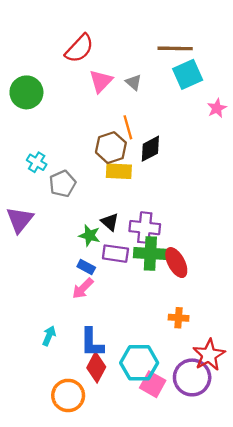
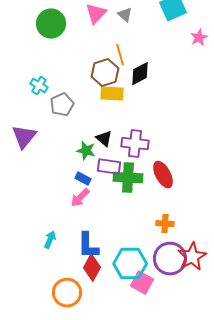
green circle: (26, 92) -> (51, 24), moved
green cross: (150, 254) -> (128, 178), moved
purple circle: (192, 377) -> (170, 259), moved

